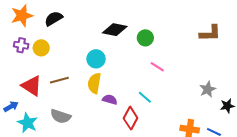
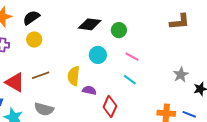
yellow circle: (41, 48) -> (34, 40), moved
cyan circle: (96, 59) -> (98, 55), moved
cyan line: (145, 97) -> (130, 80), moved

